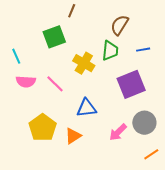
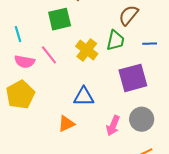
pink line: (55, 84) -> (49, 55), moved
yellow pentagon: (43, 128) -> (20, 95), moved
pink arrow: (118, 132) -> (113, 126), turned -30

